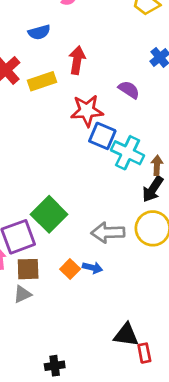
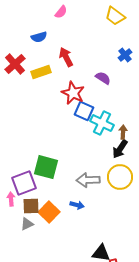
red arrow: (77, 60) -> (66, 57), turned -36
red star: (87, 111) -> (73, 93), turned 30
green square: (49, 214) -> (46, 167), turned -30
orange square: (70, 269) -> (49, 212), moved, size x1.5

